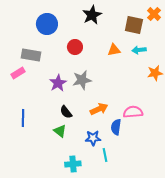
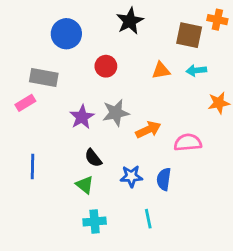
orange cross: (154, 14) -> (217, 20), turned -32
orange arrow: (99, 109) -> (148, 130), moved
pink semicircle: (133, 112) -> (188, 142), moved
blue star: (93, 138) -> (131, 176), moved
cyan cross: (73, 164) -> (95, 221), moved

